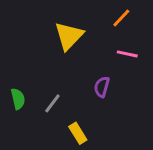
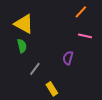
yellow triangle: (69, 36) -> (24, 24), moved, turned -45
green semicircle: (18, 99) -> (22, 46), moved

